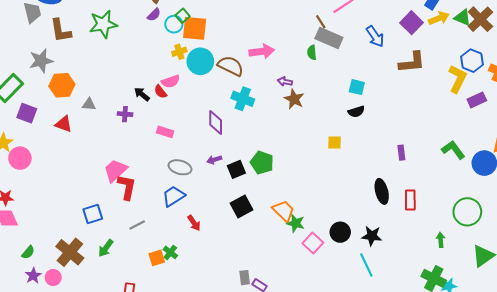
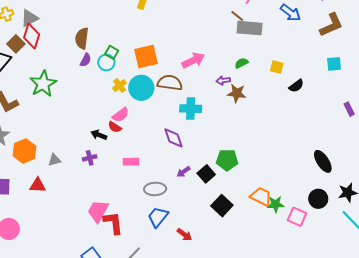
orange square: (195, 28) -> (146, 57), moved
green semicircle: (312, 53) -> (242, 63), moved, turned 88
cyan square: (357, 87) -> (334, 64), moved
yellow square: (335, 143) -> (277, 67), moved, turned 32
black ellipse: (382, 191) -> (323, 161), moved

